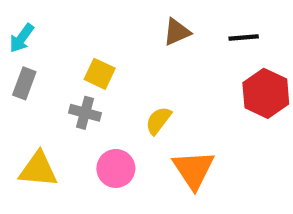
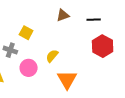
gray cross: (85, 113) -> (10, 50), moved
pink circle: (116, 168) -> (29, 68), moved

